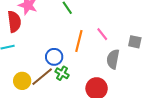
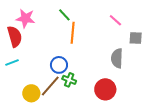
pink line: (102, 34) -> (115, 20), moved
orange line: (79, 41) -> (73, 33), moved

